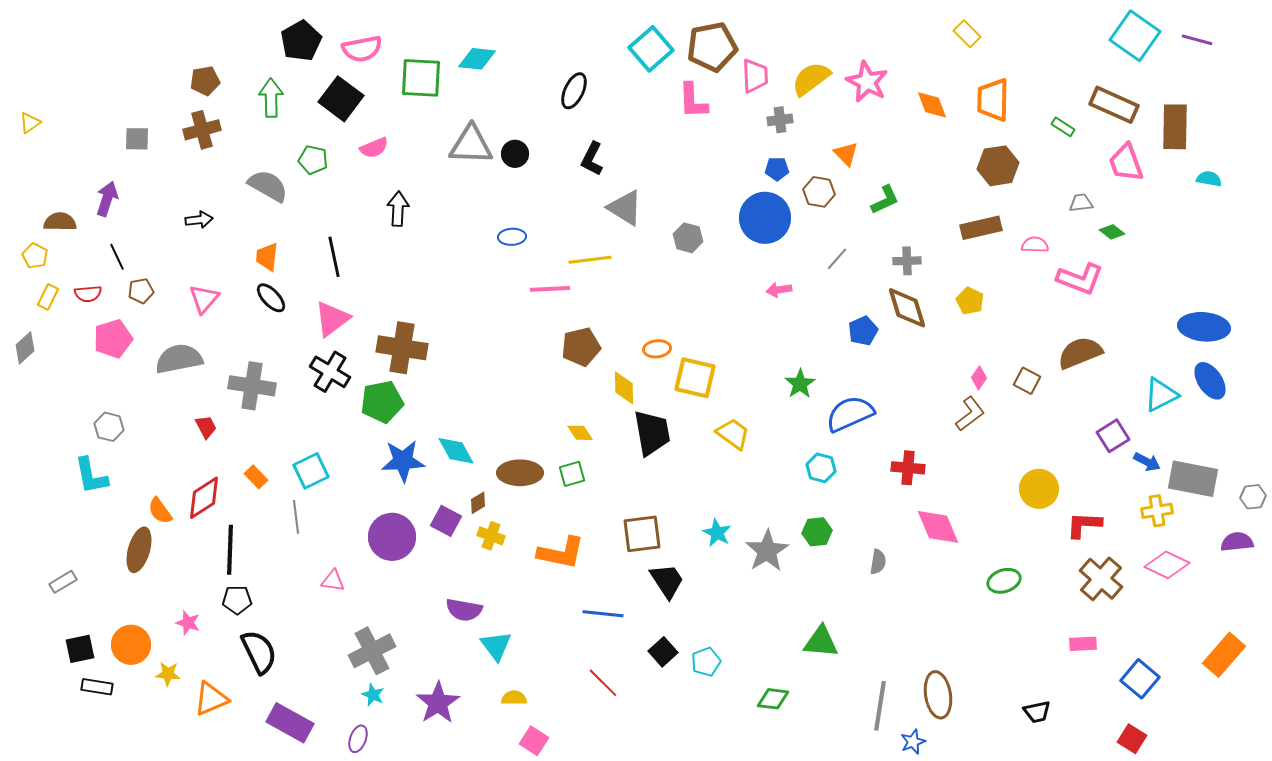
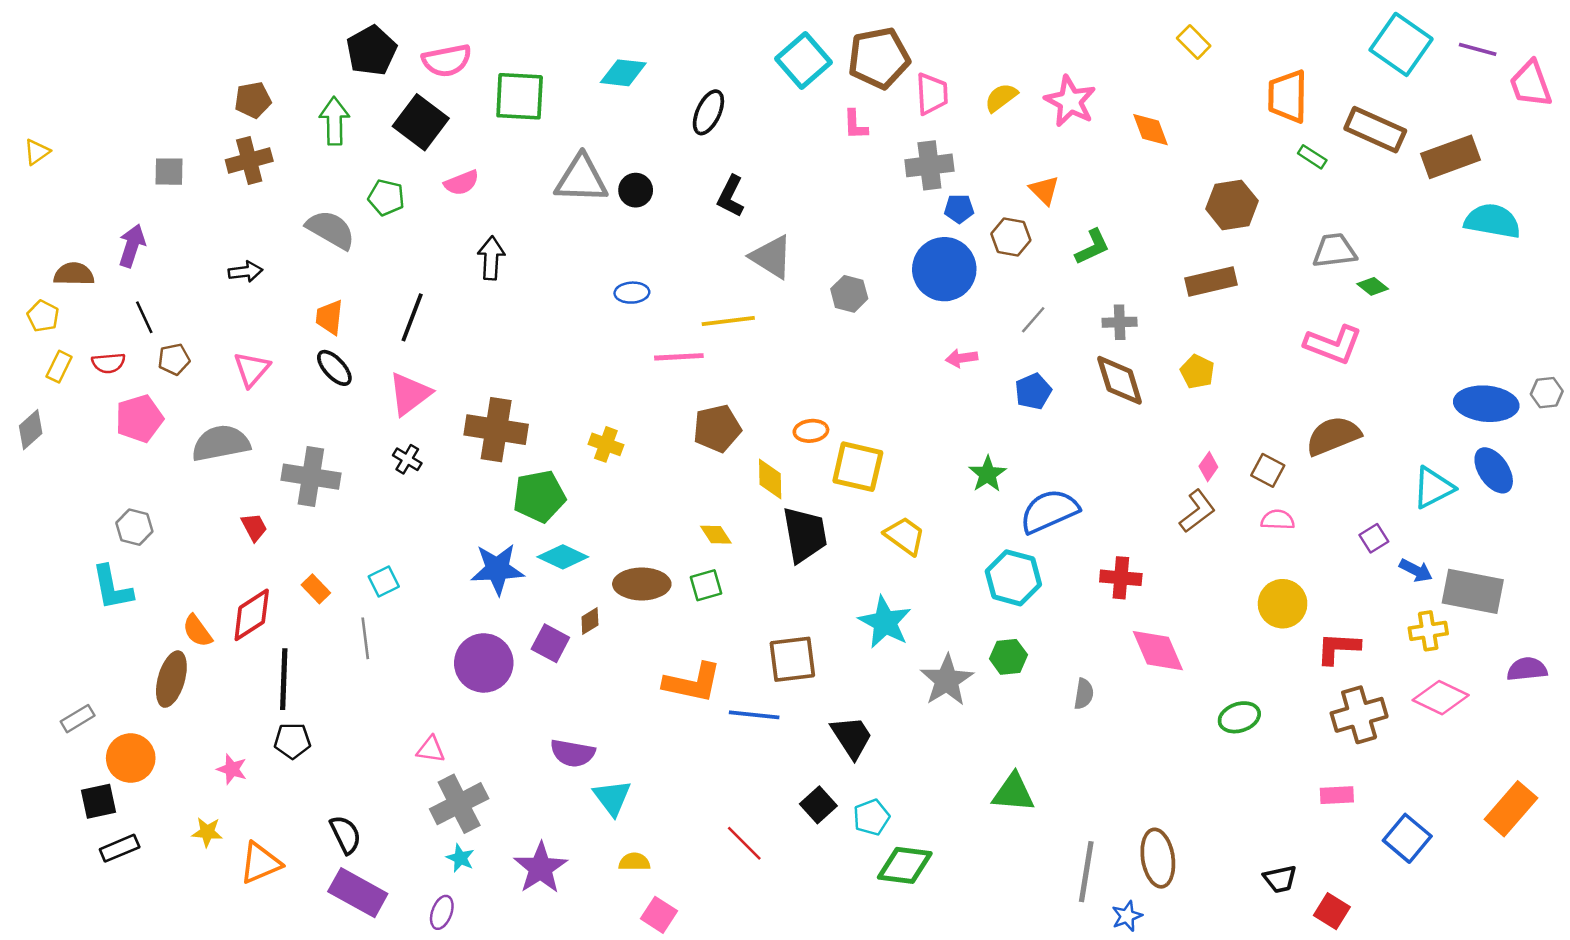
cyan diamond: (477, 59) -> (623, 73), moved
yellow semicircle: (811, 79) -> (1001, 98), size x0.7
orange trapezoid: (993, 100) -> (1287, 96), moved
pink L-shape: (693, 101) -> (855, 125), size x0.7
gray cross: (780, 120) -> (929, 165), moved, size x1.5
brown rectangle: (1175, 127) -> (1450, 157), turned 69
pink trapezoid: (1126, 163) -> (1531, 84), moved
cyan semicircle: (1209, 179) -> (1492, 221), size x1.8
gray trapezoid: (1081, 203) -> (1334, 251), size x1.5
pink semicircle: (1035, 245) -> (1278, 520), moved
black line: (334, 257) -> (412, 317), turned 33
blue pentagon: (863, 331) -> (1033, 391), moved
black cross: (330, 372) -> (407, 459), size x0.6
green pentagon: (382, 402) -> (539, 496), moved
purple square: (1113, 436) -> (1374, 538), size x0.7
cyan diamond: (456, 451) -> (563, 557), turned -36
cyan hexagon: (821, 468) -> (1013, 578), size x1.5
cyan square: (311, 471) -> (384, 581), size x0.7
gray hexagon: (1253, 497) -> (1547, 393), moved
cyan star: (717, 533) -> (885, 622), moved, size x1.5
yellow cross: (491, 536) -> (606, 444), moved
brown cross: (1101, 579) -> (1359, 715), turned 33
pink triangle: (333, 581) -> (431, 749), moved
black trapezoid: (667, 581) -> (852, 737), moved
blue line: (603, 614) -> (754, 715), moved
orange circle: (131, 645) -> (131, 758), moved
black semicircle: (259, 652) -> (345, 835), moved, size x0.7
black rectangle: (97, 687) -> (120, 848), turned -32
green diamond: (773, 699) -> (905, 865), moved, size x1.4
red square: (1132, 739) -> (1332, 911), moved

